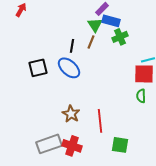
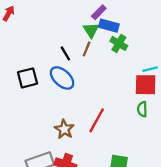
green cross: (120, 37) -> (119, 43), turned -35
black line: (72, 46) -> (65, 53), turned -40
red line: (100, 121) -> (97, 120), moved, turned 35

